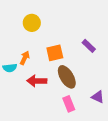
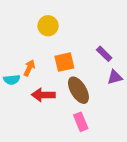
yellow circle: (32, 23) -> (48, 26), moved
purple triangle: (98, 97) -> (115, 77), moved, turned -40

